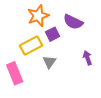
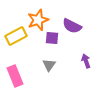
purple square: (53, 34) -> (52, 38), turned 32
yellow rectangle: (31, 46) -> (16, 36), moved

